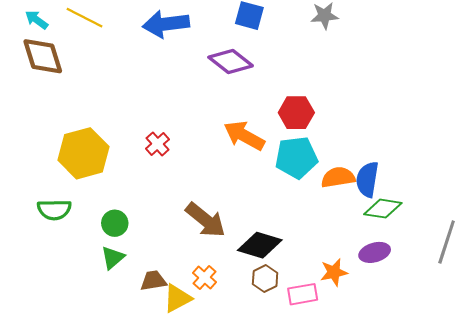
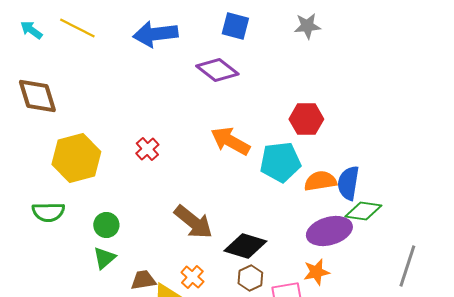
brown diamond: (43, 56) -> (37, 96), moved
red hexagon: (296, 113) -> (306, 119), moved
gray line: (447, 242) -> (407, 266), moved
purple ellipse: (375, 252) -> (329, 231), moved, size x1.5

